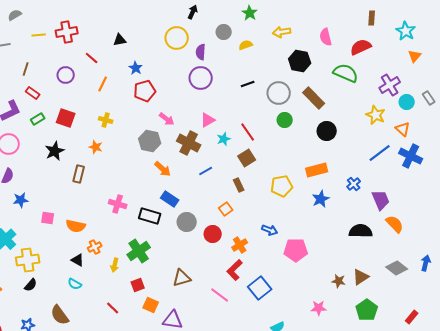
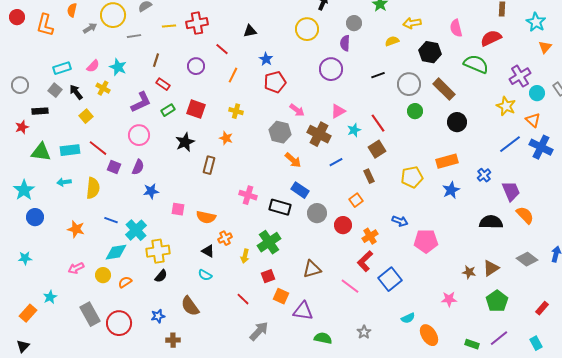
yellow semicircle: (246, 45) -> (392, 41), moved
purple semicircle: (201, 52) -> (345, 43), moved

